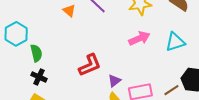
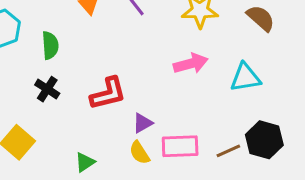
green semicircle: (36, 53) -> (50, 45), moved
black cross: (39, 77) -> (47, 89), moved

